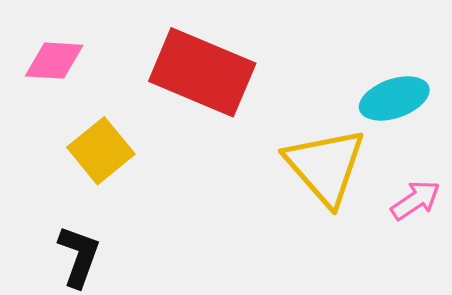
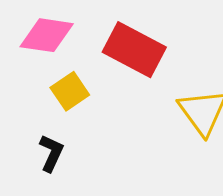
pink diamond: (54, 61) -> (47, 35), size x1.5

